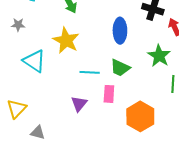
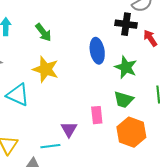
green star: (159, 56) -> (126, 67), moved
green trapezoid: (120, 68) -> (124, 100), moved
cyan line: (90, 72) -> (50, 146), moved

